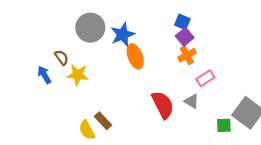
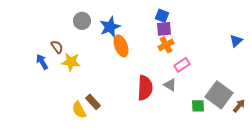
gray circle: (90, 28) -> (82, 21), size x0.7
purple square: (185, 37) -> (164, 29), turned 35
red semicircle: (163, 105) -> (145, 88), turned 30

